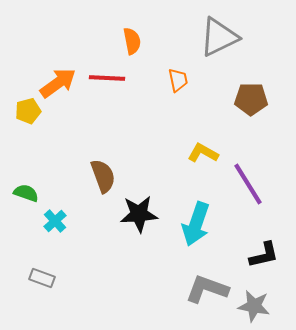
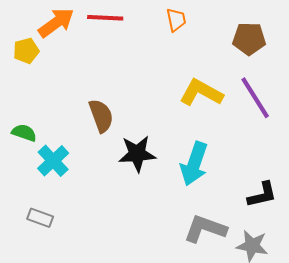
yellow L-shape: (203, 153) -> (201, 93), size x1.4
purple line: (248, 184) -> (255, 98), moved
cyan cross: (55, 221) -> (53, 161), size x1.4

